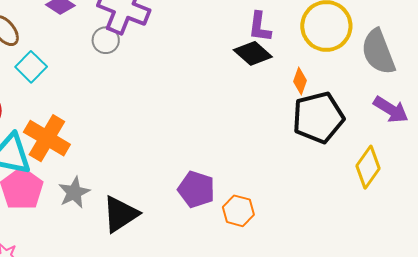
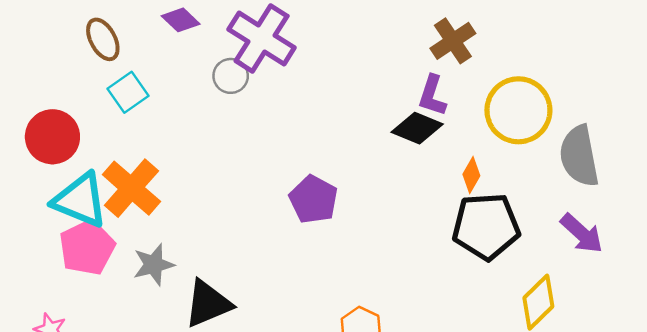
black diamond: (253, 53) -> (417, 128), turned -30
purple pentagon: (196, 189) -> (313, 199), moved

